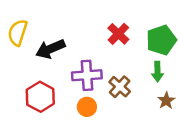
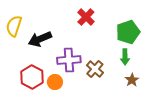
red cross: (118, 34) -> (86, 17), moved
orange circle: (87, 107) -> (55, 82), moved

